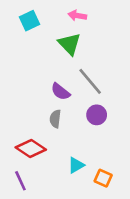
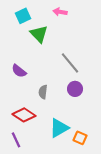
green triangle: (70, 44) -> (39, 34), moved
purple semicircle: (60, 92) -> (19, 71), moved
cyan triangle: (76, 165) -> (59, 128), size x1.5

